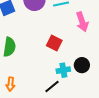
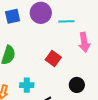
cyan cross: (63, 70) -> (27, 85), moved

